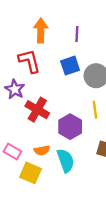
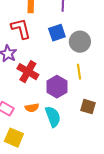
yellow square: (31, 173) -> (14, 138), moved

